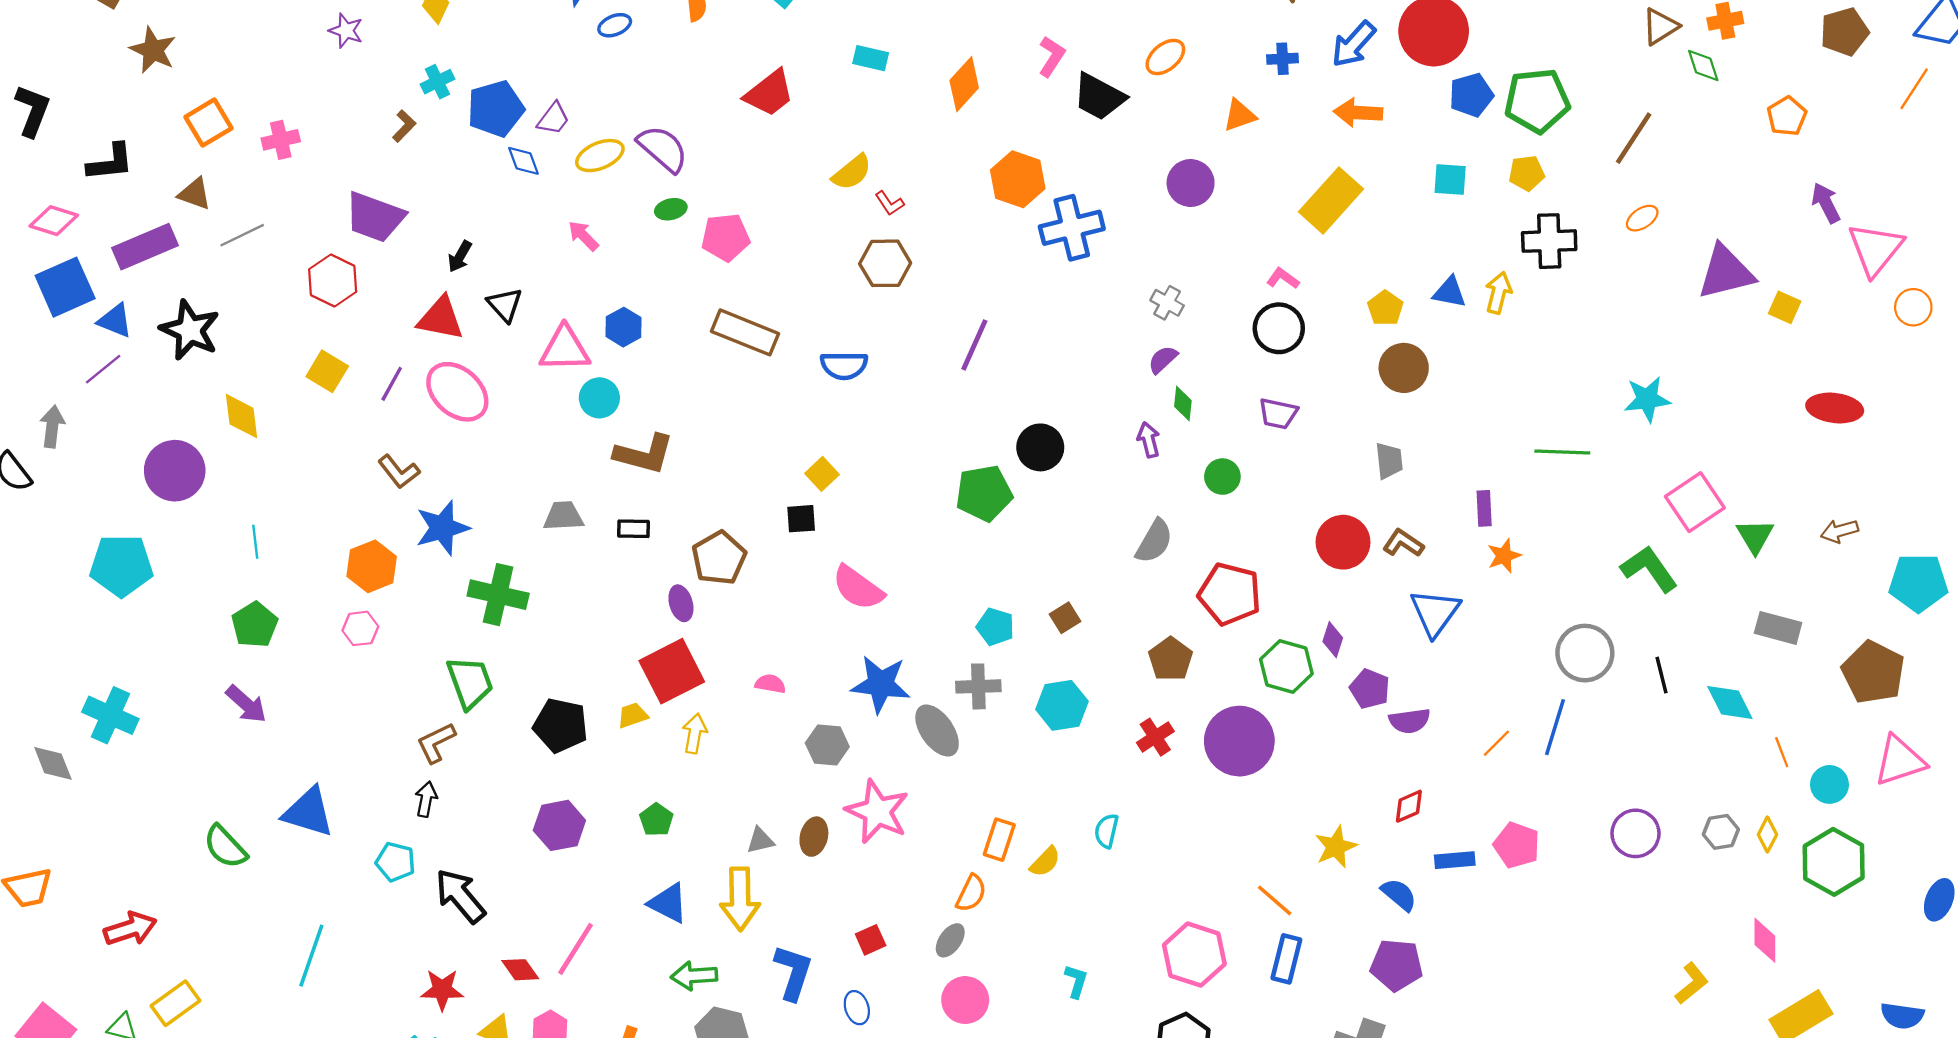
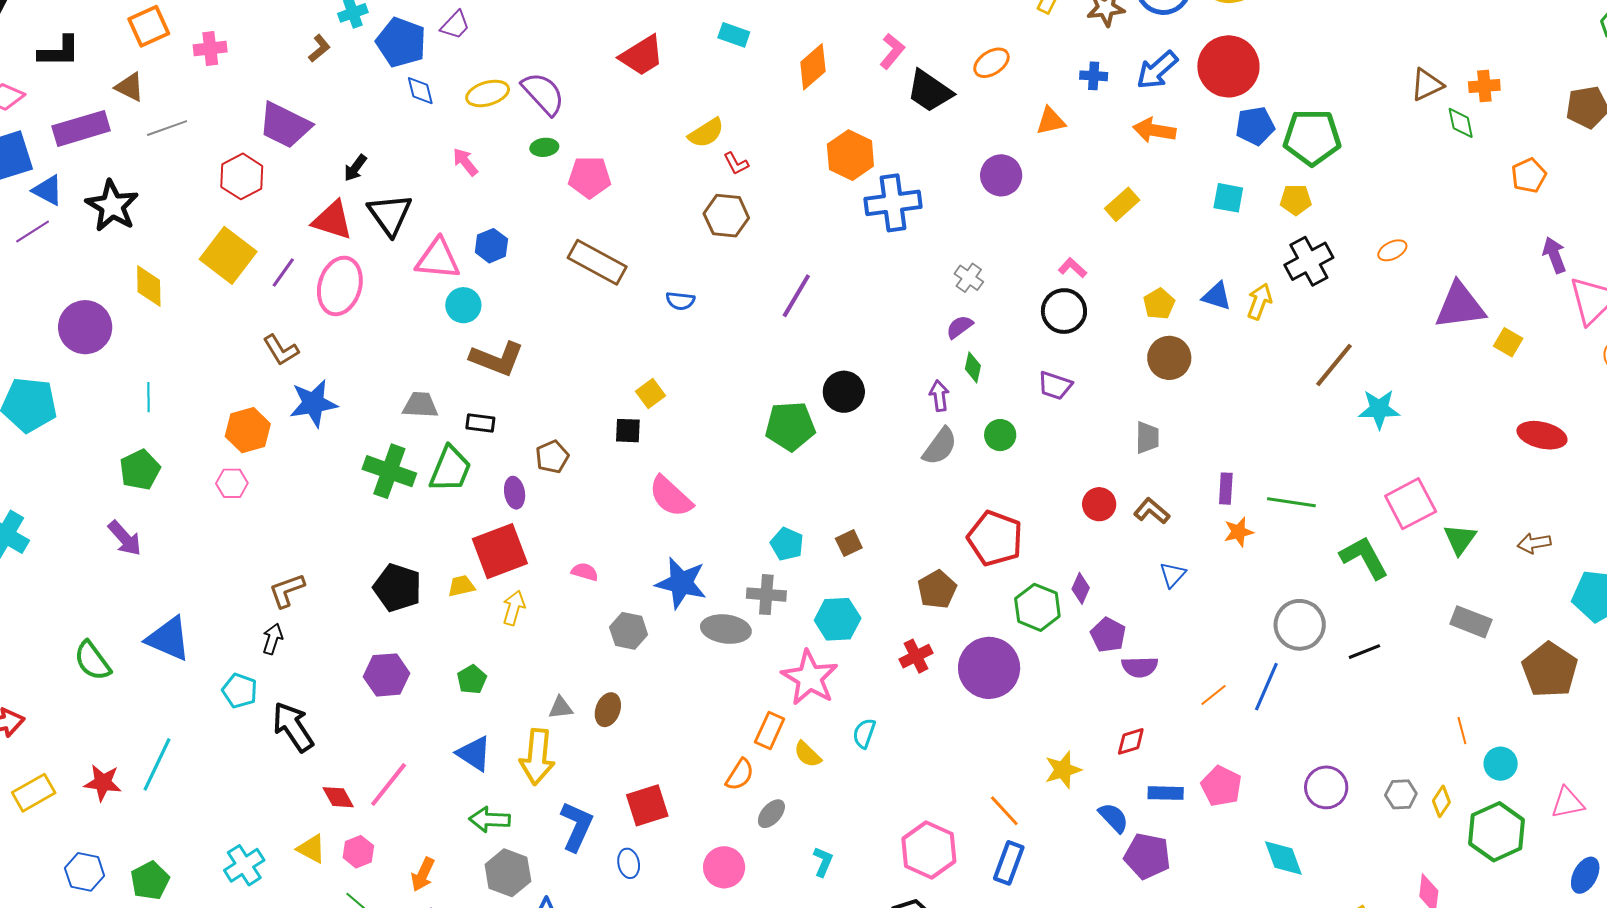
blue pentagon: (496, 109) -> (401, 42), turned 30
purple trapezoid: (553, 119) -> (455, 25), moved
brown line: (1634, 138) -> (1334, 365), moved
yellow rectangle: (1331, 200) -> (1122, 204), size x0.6
black cross: (1549, 241) -> (1309, 261), turned -33
black triangle: (505, 305) -> (390, 214), size x1.4
blue semicircle: (844, 365) -> (680, 301), size x0.7
yellow square: (327, 371) -> (228, 255), size x1.5
pink ellipse: (457, 392) -> (340, 286), turned 58
green line: (1562, 452) -> (1291, 502), moved
gray semicircle: (1154, 541) -> (940, 446), moved
red circle: (1343, 542) -> (1099, 504), size x0.7
brown pentagon: (719, 558) -> (552, 457), size x0.7
green cross: (498, 595) -> (389, 471), moved
blue triangle: (1435, 613) -> (1173, 575), size x0.6
black line: (1661, 675) -> (1364, 652), turned 76
green trapezoid: (470, 682) -> (450, 469), moved, turned 36
cyan diamond: (1730, 702) -> (1283, 858), moved
gray ellipse: (937, 731) -> (726, 629), turned -54
pink triangle: (1900, 761) -> (1568, 803), moved, size x0.7
pink star: (877, 812) -> (810, 678), moved
yellow semicircle: (1045, 862) -> (807, 754), turned 84
red square: (871, 940) -> (647, 805), size x1.6
gray ellipse: (950, 940) -> (771, 814), moved
purple pentagon: (1397, 965) -> (1147, 856), moved
red star: (442, 990) -> (103, 783), moved

